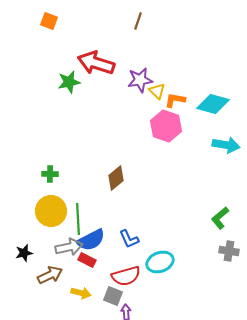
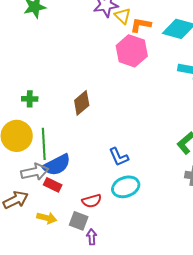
green cross: (50, 174) -> (30, 99), moved
blue L-shape: (129, 239) -> (119, 157), moved
red semicircle: (126, 276) -> (92, 201), size x0.7

